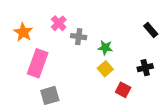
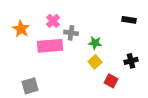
black rectangle: (151, 30) -> (129, 20), moved, turned -40
pink rectangle: (38, 63) -> (50, 46), moved, turned 65
gray square: (50, 95) -> (30, 86), moved

